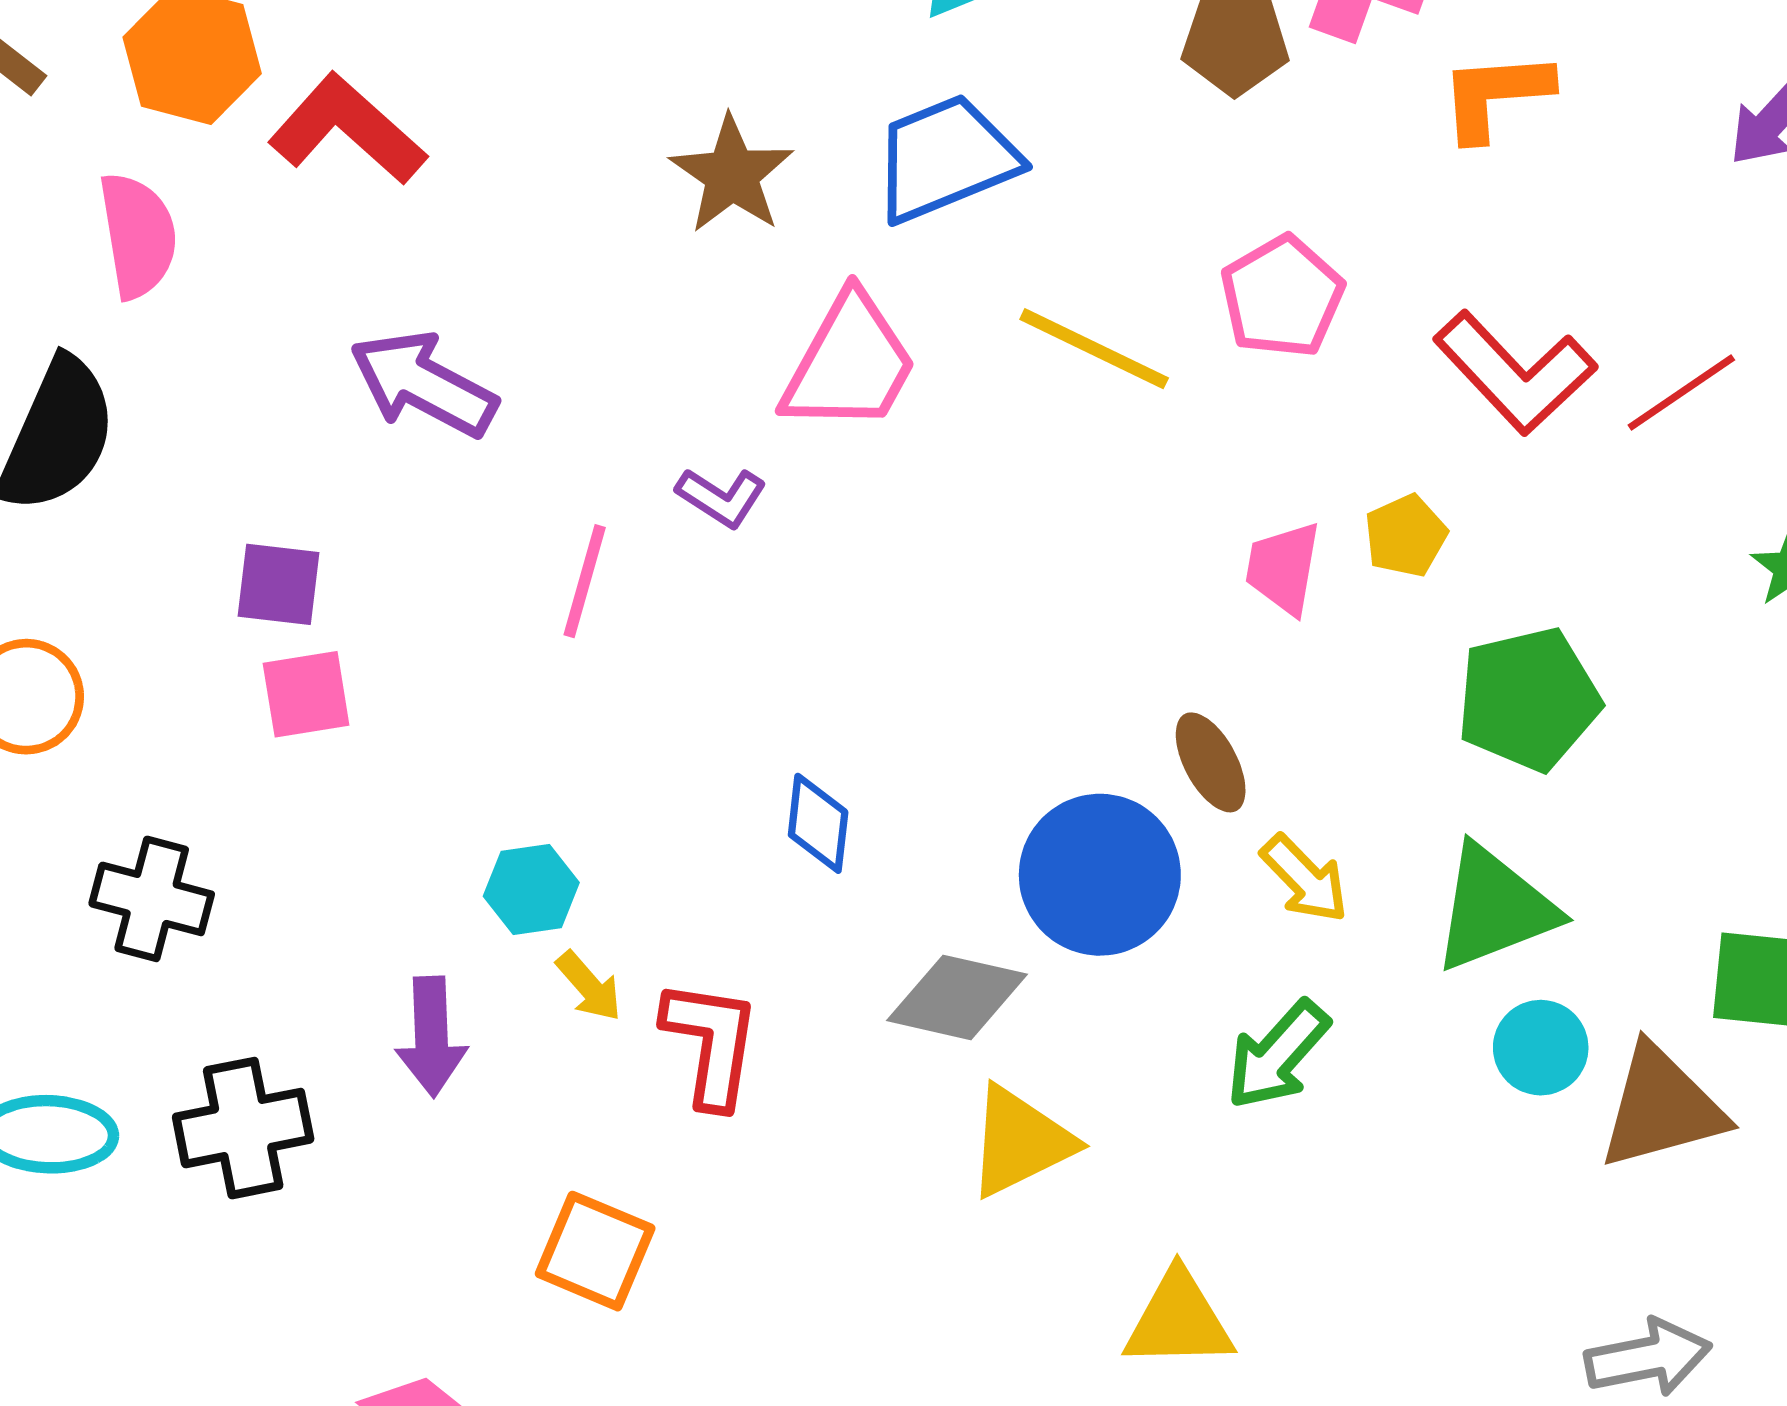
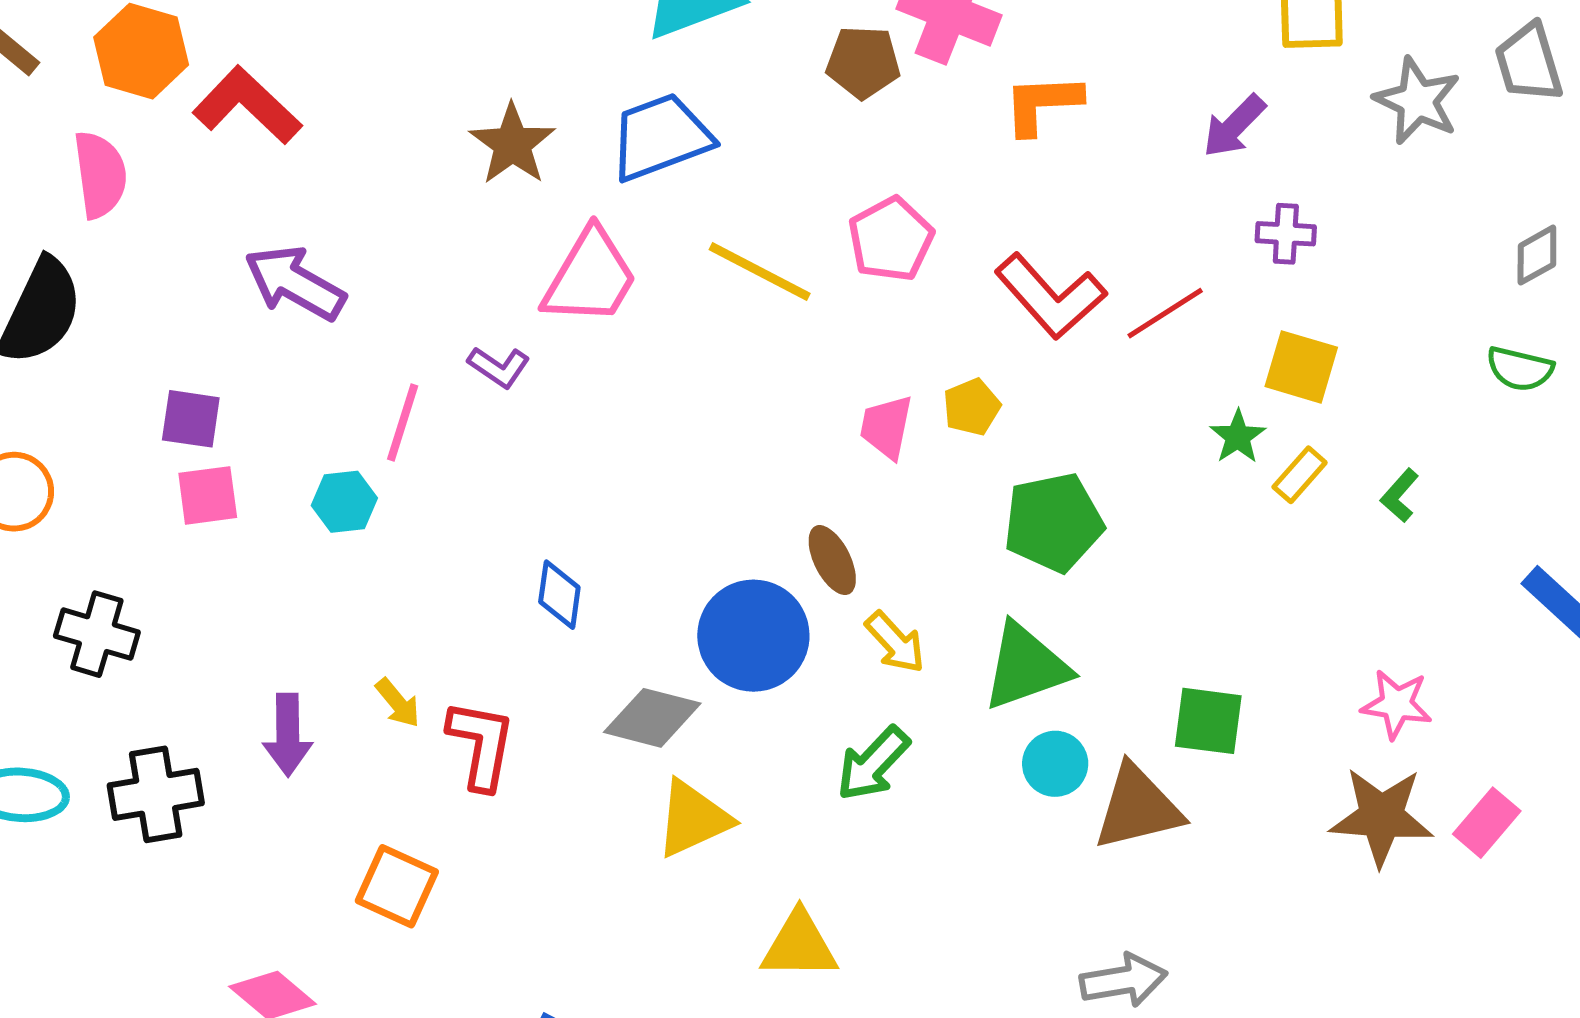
cyan hexagon: (531, 889) -> (344, 502), moved

